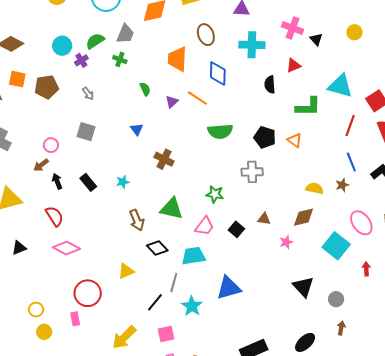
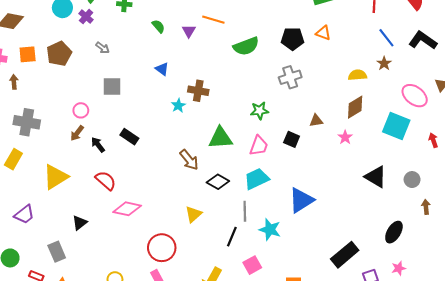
cyan star: (123, 182) -> (178, 106), moved

